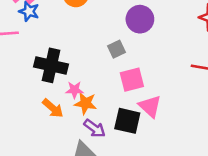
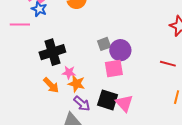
purple circle: (140, 19) -> (120, 50), moved
black cross: (51, 65) -> (52, 52), turned -35
pink triangle: (150, 106) -> (124, 103), moved

